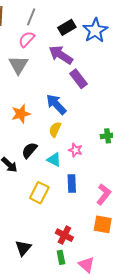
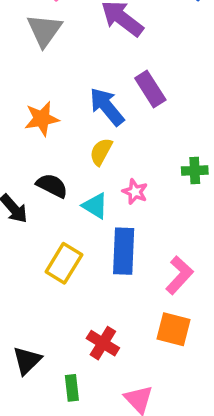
purple rectangle: (79, 79) -> (150, 89), moved
black semicircle: (29, 150) -> (52, 186), turned 72
blue rectangle: (72, 183) -> (124, 251), size x1.4
green rectangle: (61, 257) -> (72, 388), moved

